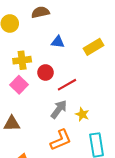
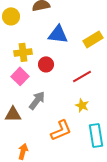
blue triangle: (58, 42) -> (58, 34), size x1.5
red line: (67, 85) -> (82, 76), moved
gray arrow: (59, 109) -> (37, 100), moved

